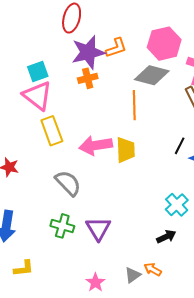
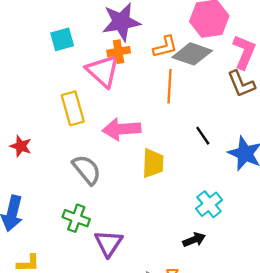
orange L-shape: (116, 48) -> (165, 47), moved
pink triangle: (37, 96) -> (103, 71), moved
black line: (180, 146) -> (203, 136), moved, turned -66
yellow trapezoid: (126, 150) -> (153, 163), moved
purple triangle: (98, 229) -> (108, 243), moved

